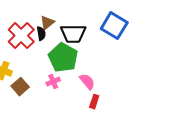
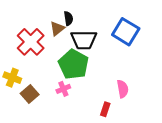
black semicircle: (41, 34) -> (68, 18), moved
pink semicircle: (87, 82) -> (123, 89), moved, turned 30

